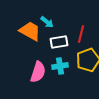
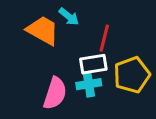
red line: (81, 34) -> (104, 38), moved
white rectangle: (59, 42) -> (93, 64), moved

